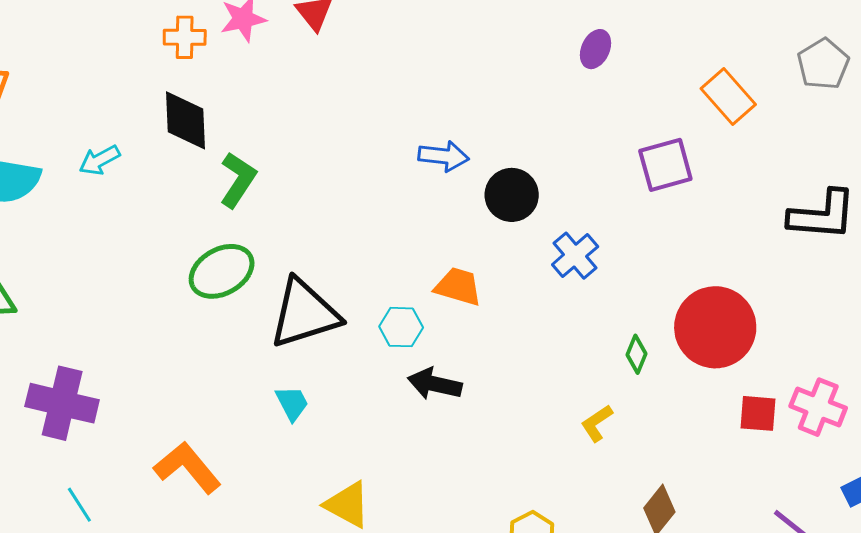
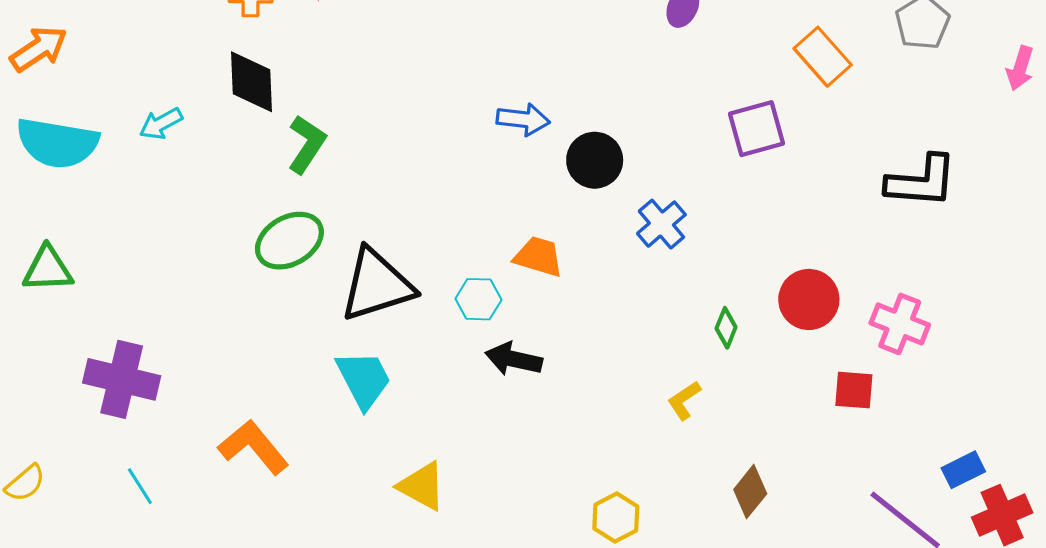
red circle: (715, 327) -> (809, 299), size x0.7
cyan trapezoid: (292, 403) -> (364, 379), size x1.6
pink cross: (818, 407) -> (900, 324), moved

